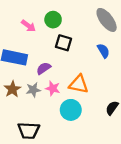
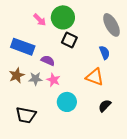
green circle: (53, 20) -> (63, 17), size x1.5
purple semicircle: (44, 68) -> (48, 60), turned 48
orange triangle: (79, 84) -> (95, 77), moved

